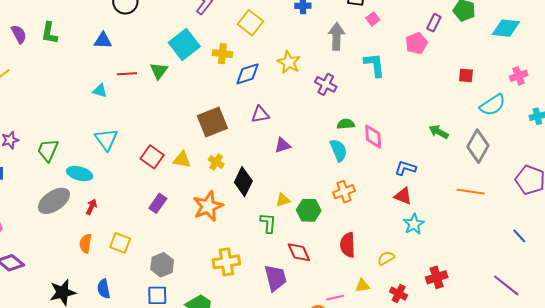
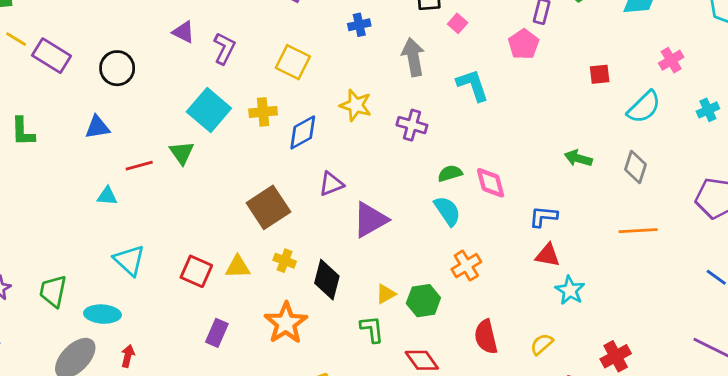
purple triangle: (283, 145) -> (370, 220), size x1.6
gray diamond: (478, 146) -> (635, 167), size x0.7

